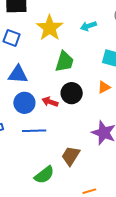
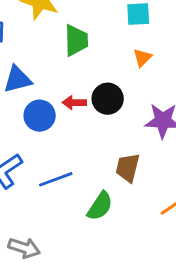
black circle: (72, 93) -> (108, 99), moved
blue line: (34, 131) -> (56, 179), moved

